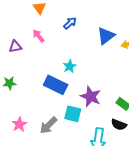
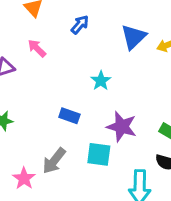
cyan star: (70, 66) -> (101, 81), moved
blue rectangle: (56, 85) -> (69, 116), size x0.6
gray arrow: (48, 125) -> (54, 161), moved

